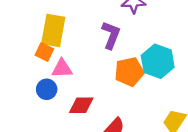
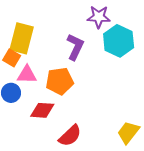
cyan hexagon: (158, 61) -> (119, 41), moved
orange pentagon: (129, 72) -> (60, 81), moved

